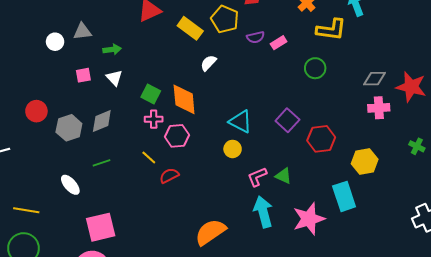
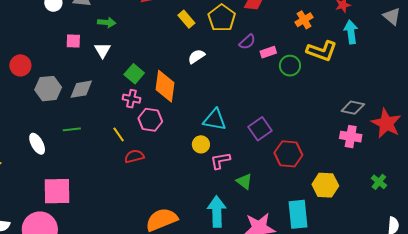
yellow rectangle: (190, 28) -> (186, 19), size x0.7
purple semicircle: (256, 37) -> (247, 42), turned -42
green circle: (315, 68) -> (290, 66), moved
cyan triangle: (241, 122) -> (215, 120), turned -30
pink L-shape: (257, 177) -> (220, 161), moved

